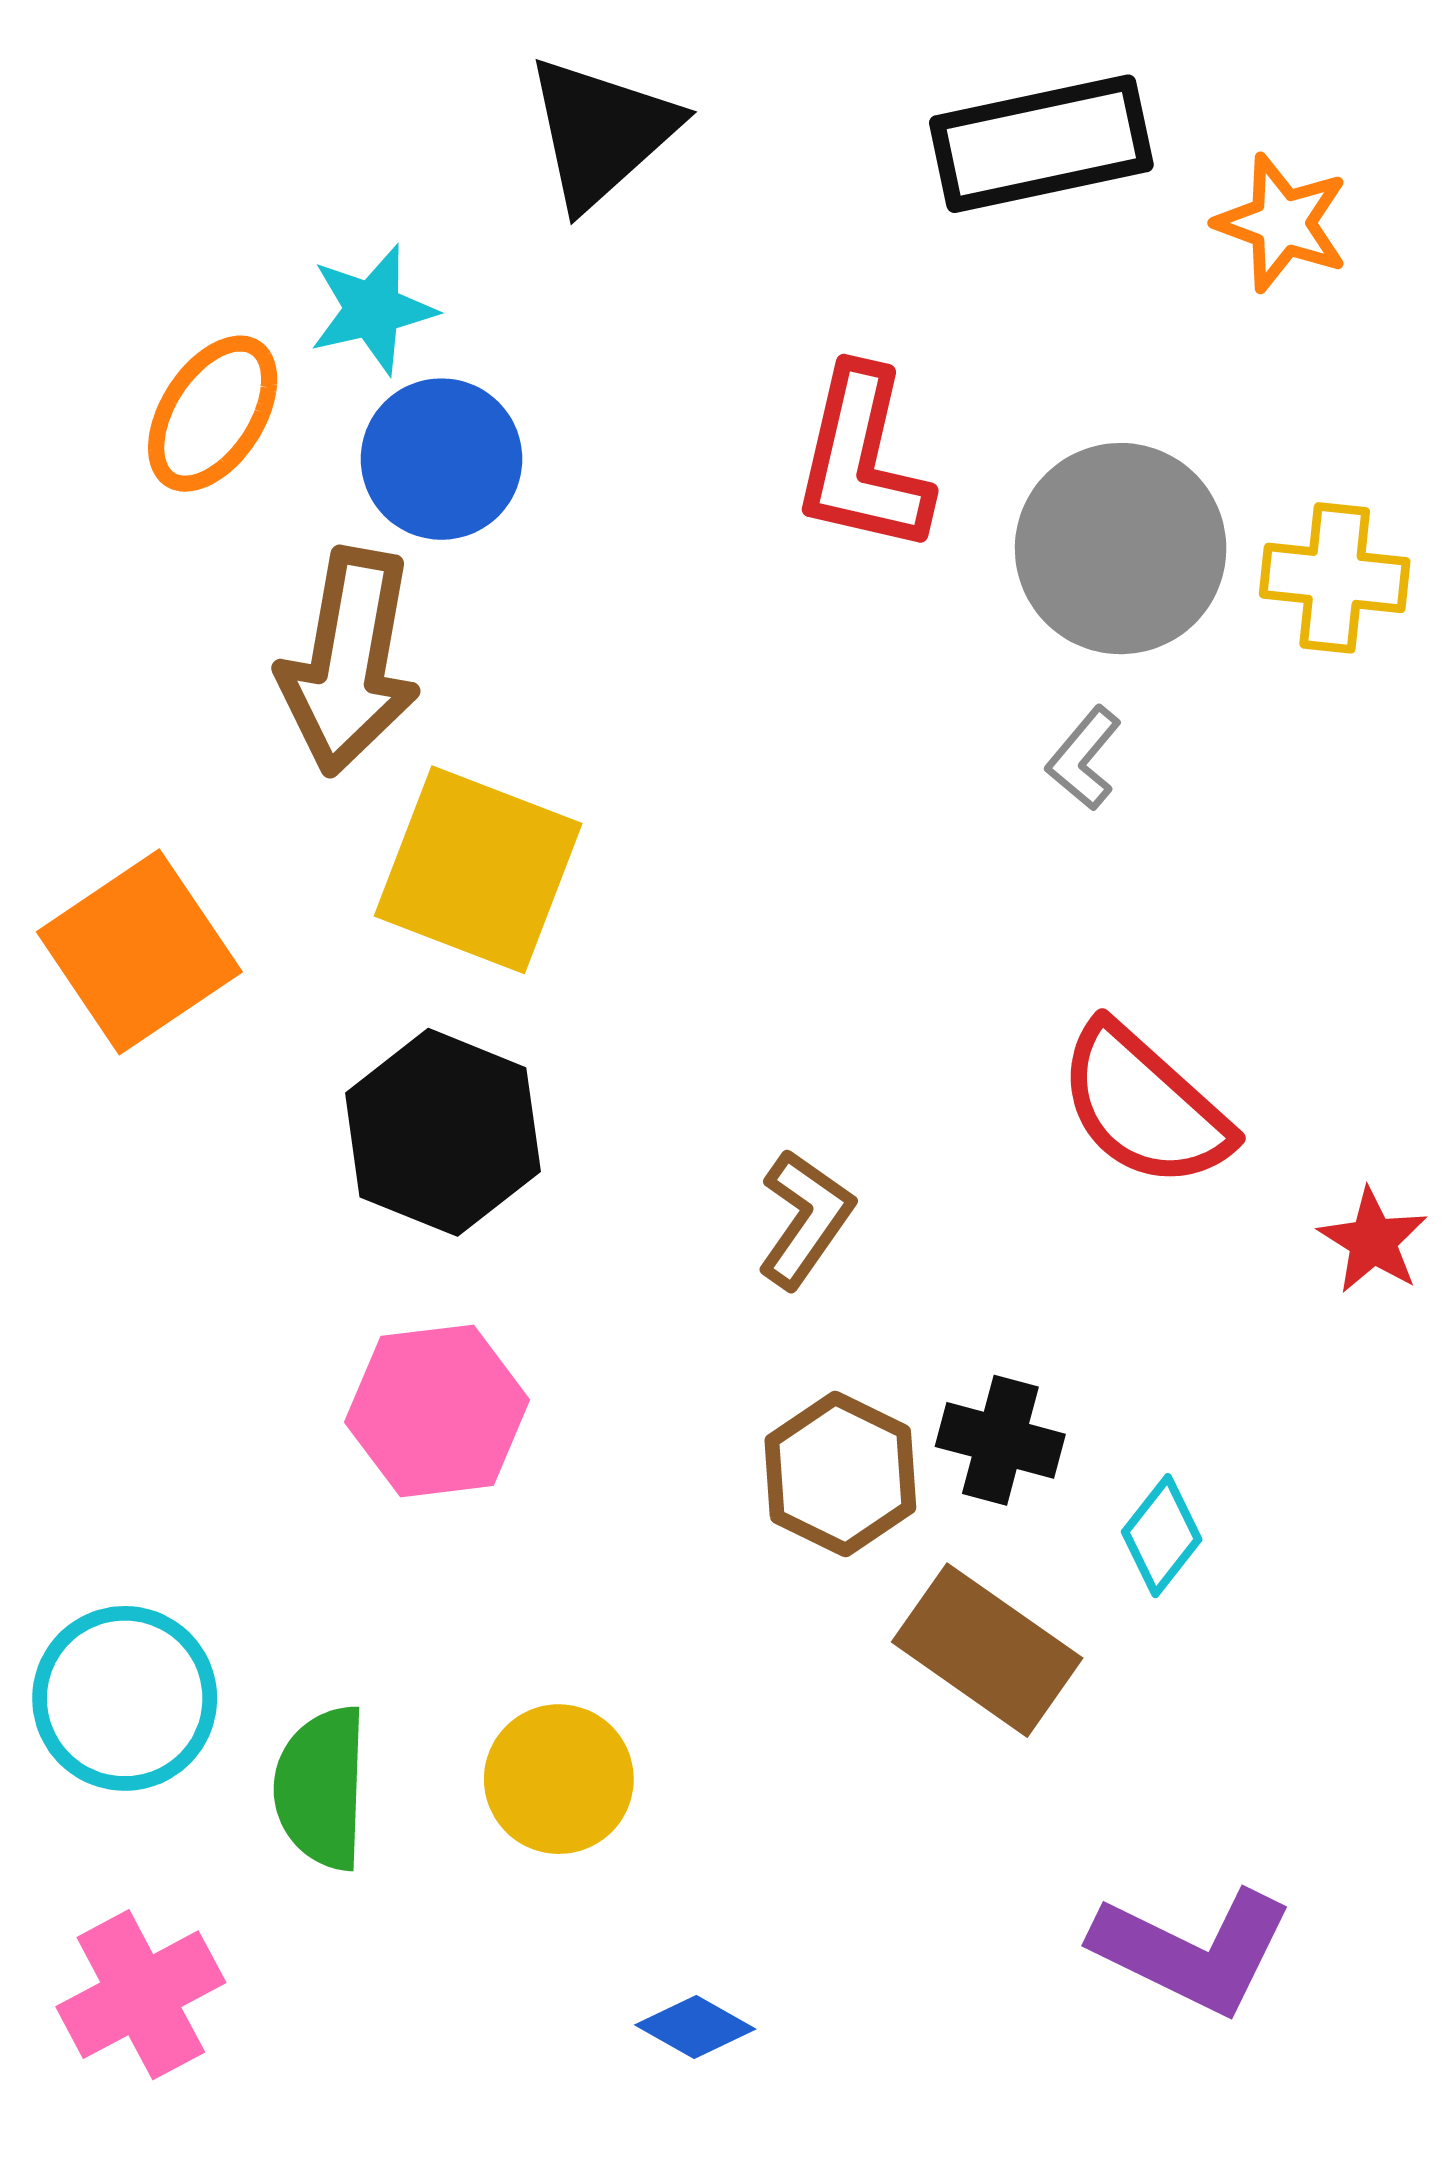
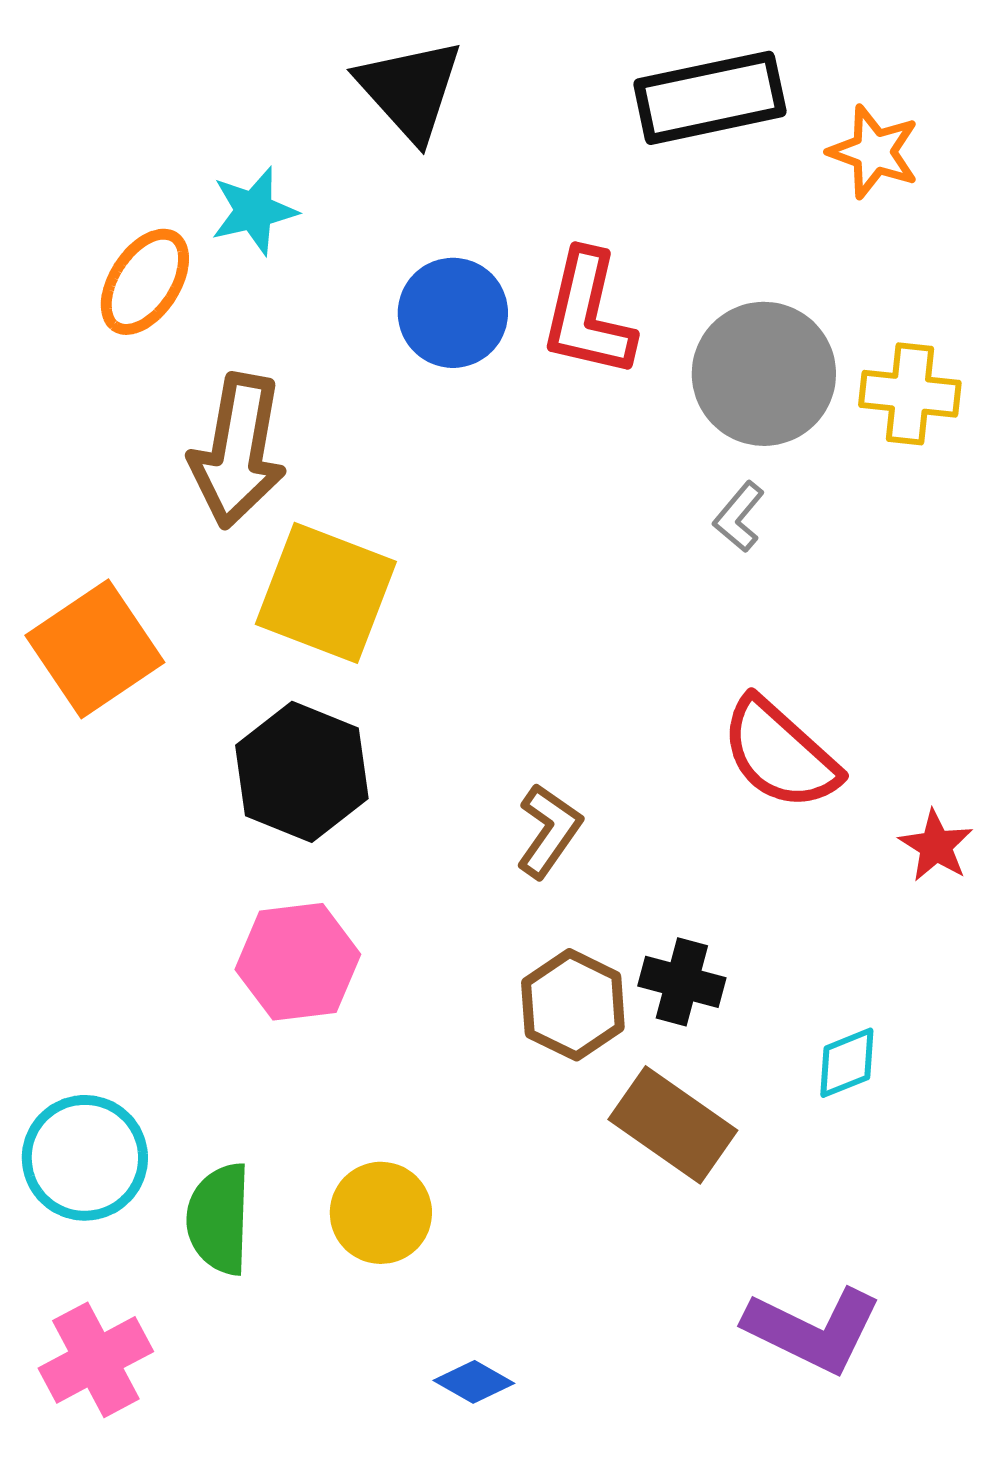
black triangle: (601, 132) -> (410, 90), turned -30
blue circle: (441, 459) -> (453, 313), moved
cyan diamond: (1162, 1536) -> (847, 1063), moved, turned 30

